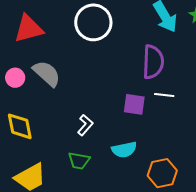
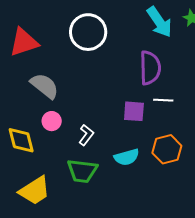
pink circle: (15, 78) -> (52, 121), moved
green trapezoid: (79, 161) -> (82, 171), size x1.4
orange hexagon: (162, 173) -> (167, 149), moved

